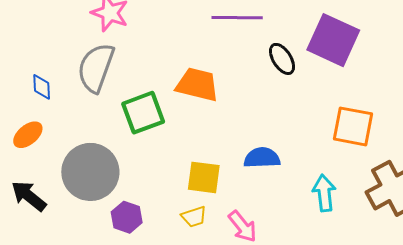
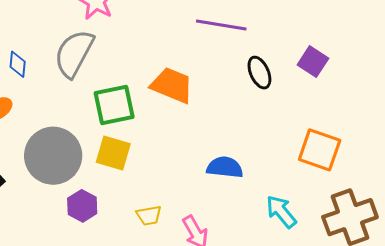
purple square: (333, 40) -> (313, 62), size x0.6
yellow square: (204, 177) -> (113, 153), moved
cyan arrow: (324, 193) -> (281, 211), turned -42

